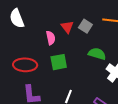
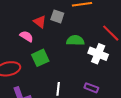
pink semicircle: (51, 38) -> (26, 36), turned -32

